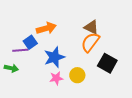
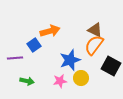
purple line: (20, 50) -> (15, 58), moved
blue star: (54, 57) -> (70, 60), moved
green arrow: (11, 68) -> (27, 81), moved

